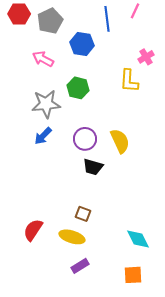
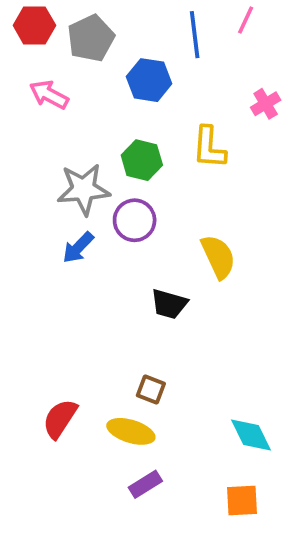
pink arrow: (43, 59) -> (49, 95), moved
yellow L-shape: (129, 81) -> (209, 147), moved
purple circle: (85, 139) -> (135, 220), moved

